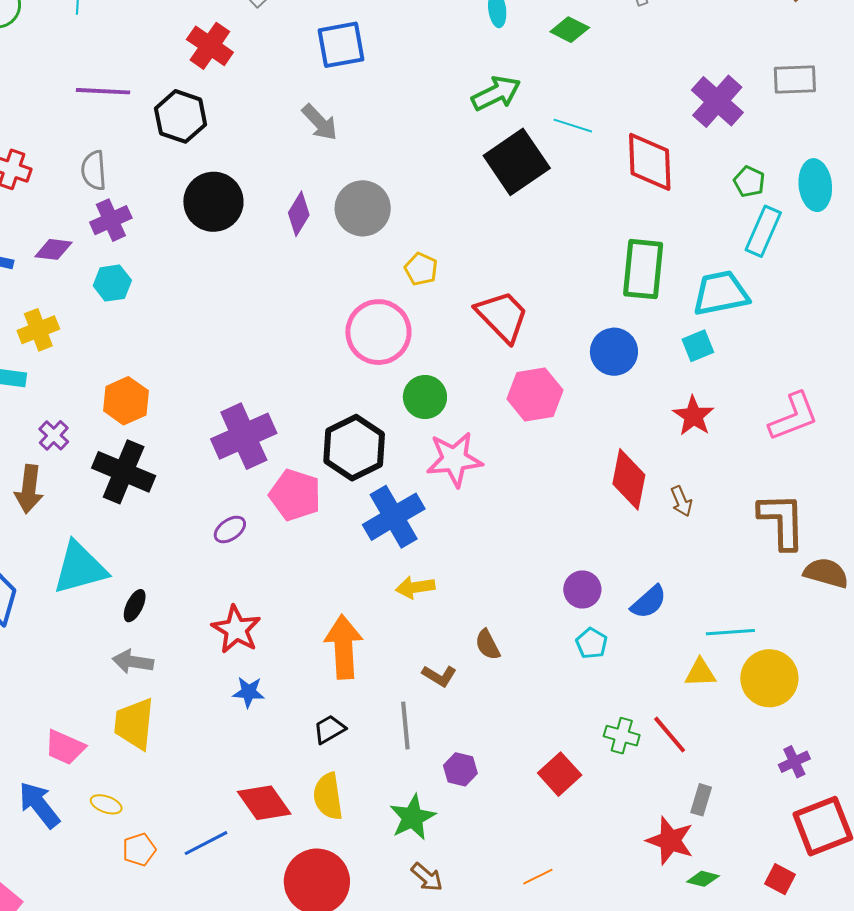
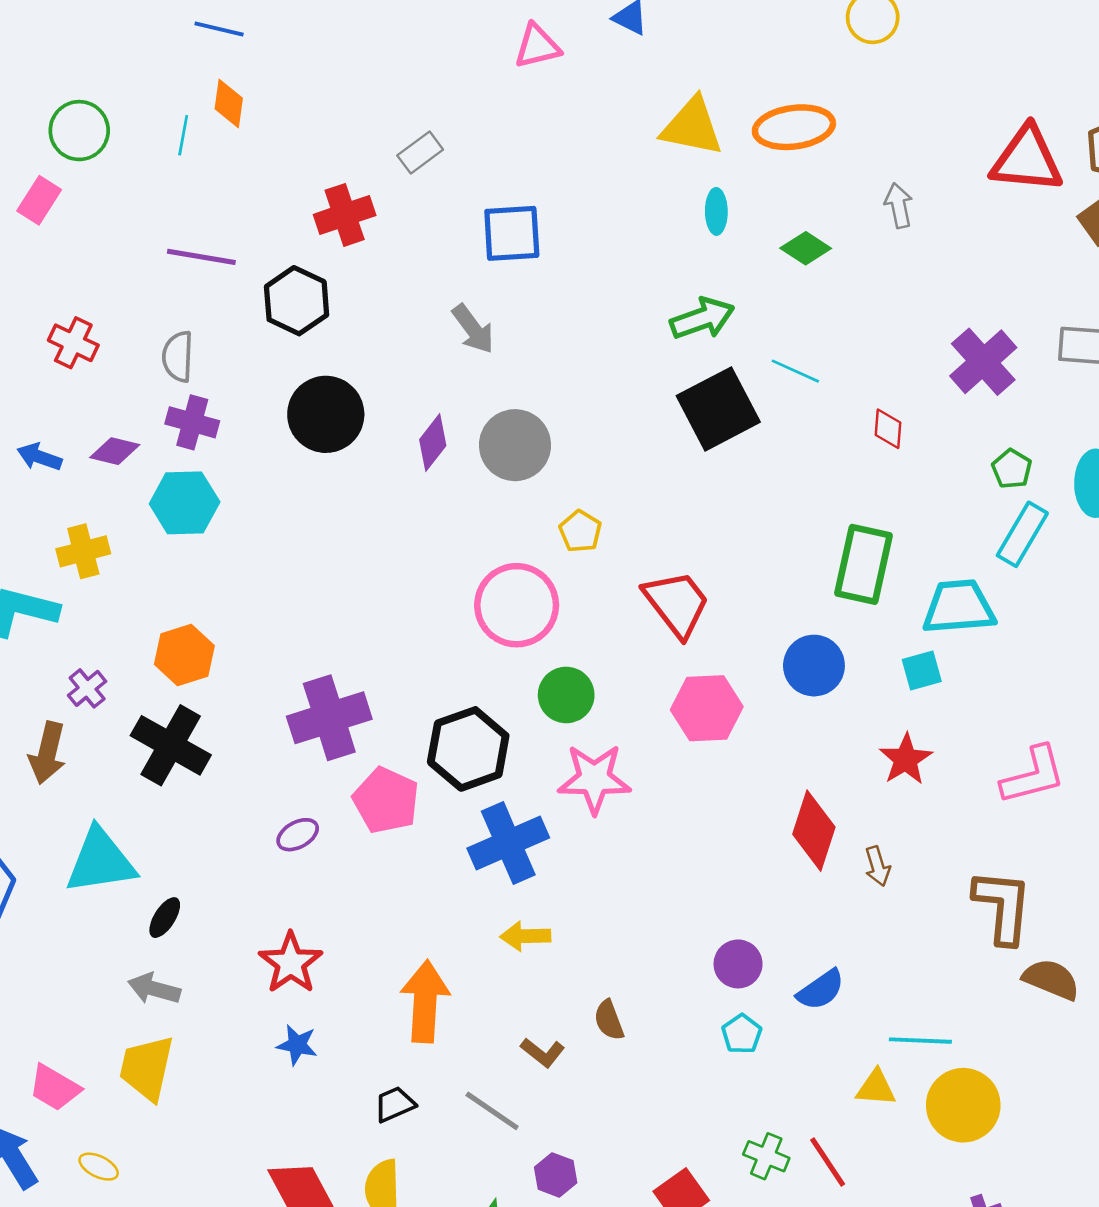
red cross: (210, 46) -> (345, 215), turned 30
red diamond: (650, 162) -> (888, 429), size x0.5
purple cross: (111, 220) -> (192, 422), turned 33
cyan hexagon: (112, 283) -> (185, 503), size x1.4
gray line: (405, 726) -> (492, 1111), turned -57

